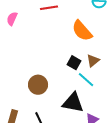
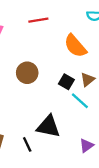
brown circle: (38, 85) -> (27, 73), moved
black triangle: (73, 103) -> (48, 126), moved

